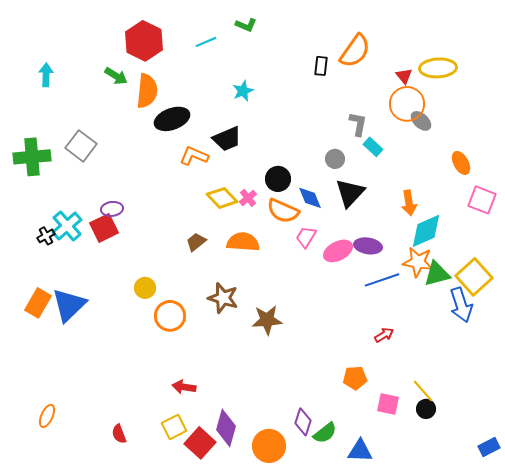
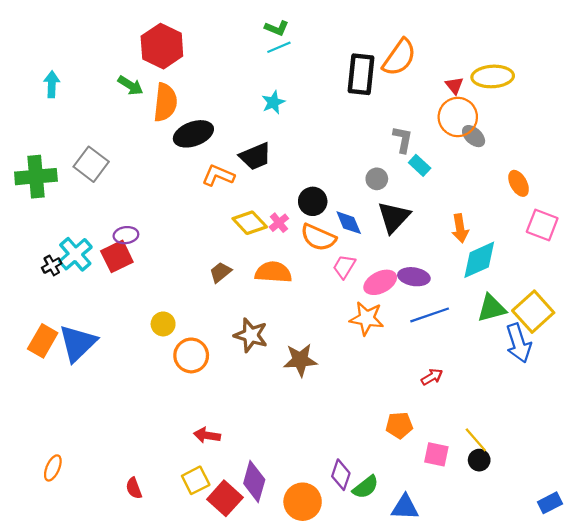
cyan line: (206, 42) -> (279, 47), moved
black rectangle: (321, 66) -> (361, 74), size x1.8
orange star: (418, 262) -> (367, 318), moved

